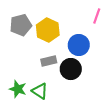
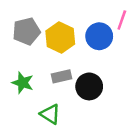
blue circle: (79, 45) -> (99, 36), moved
green star: (18, 89) -> (23, 83), moved

